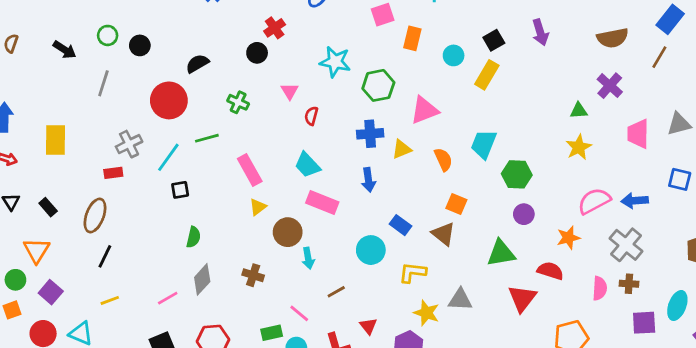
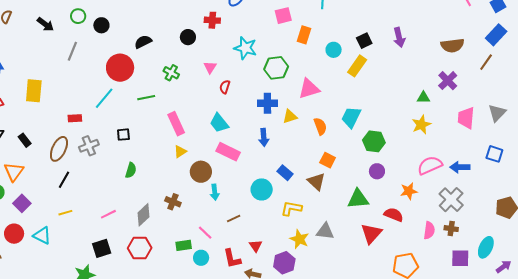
red cross: (275, 28) -> (212, 20), moved, turned 35
gray triangle: (679, 124) -> (497, 113), turned -36
gray cross: (129, 144) -> (89, 146), moved
cyan line: (168, 157) -> (104, 98), moved
gray diamond: (202, 279) -> (143, 215), moved

